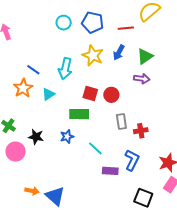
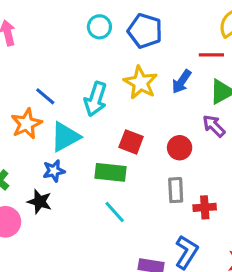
red line: (126, 28) -> (211, 55), moved
purple arrow: (142, 79) -> (214, 126), turned -147
cyan triangle: (48, 94) -> (65, 137), size x1.5
red circle: (111, 95) -> (180, 148), moved
blue star: (67, 137) -> (54, 171), moved
cyan line: (95, 148) -> (115, 212), moved

